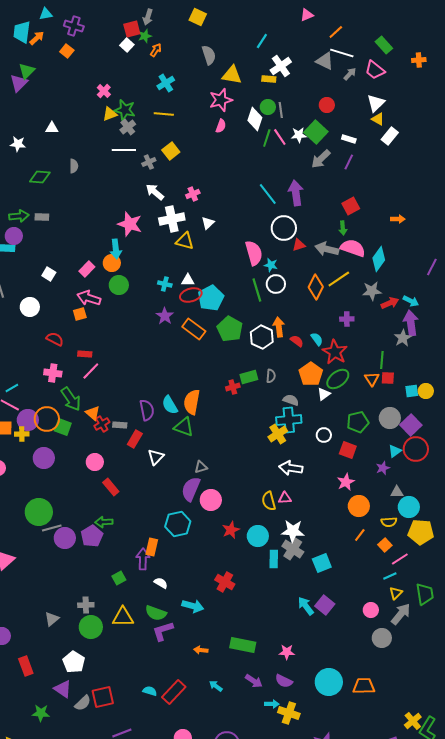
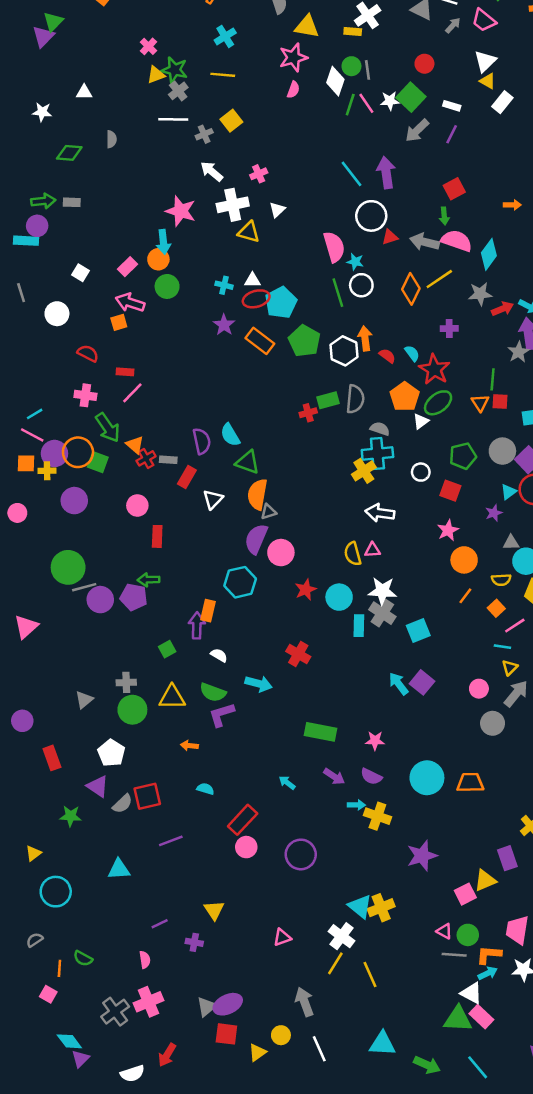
gray semicircle: (271, 376) -> (355, 399), size x1.6
orange semicircle: (192, 402) -> (257, 494), moved
red rectangle: (111, 487) -> (157, 536), turned 42
purple pentagon: (92, 536) -> (134, 597), turned -30
cyan line: (390, 576) -> (502, 647), turned 32
orange arrow: (201, 650) -> (189, 746), moved
red rectangle: (174, 692) -> (243, 820), moved

